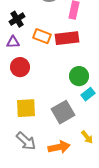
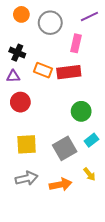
black cross: (17, 19) -> (17, 53), turned -35
cyan rectangle: (88, 94) -> (91, 140), moved
gray arrow: (26, 141) -> (27, 178), turned -55

